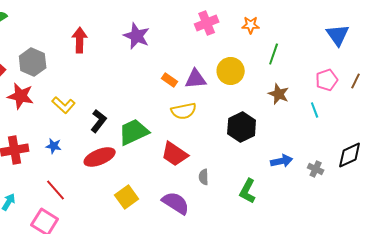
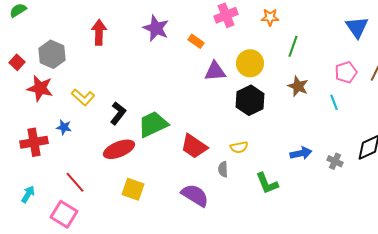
orange rectangle: (170, 80) -> (196, 41), moved
yellow semicircle: (184, 111) -> (239, 147), moved, size x0.7
black hexagon: (242, 127) -> (250, 100), moved
blue star: (54, 146) -> (64, 127), moved
green L-shape: (248, 191) -> (267, 183), turned -50
yellow square: (127, 197) -> (133, 189), moved, turned -35

